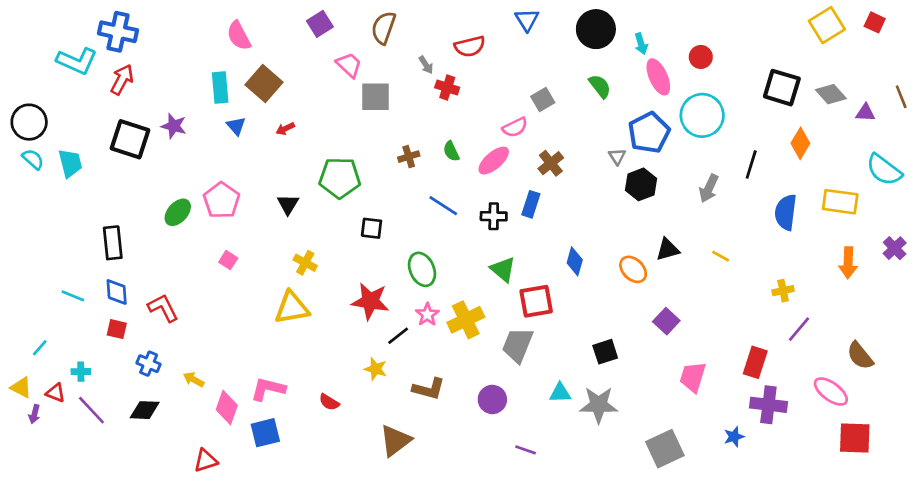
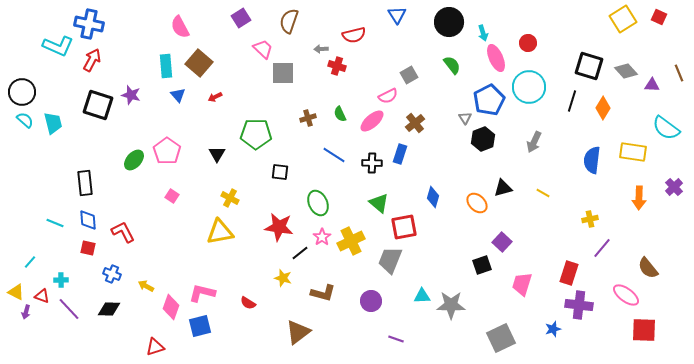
gray arrow: (426, 65) -> (321, 49), turned 120
black line: (751, 165) -> (572, 101), moved
black square: (605, 352) -> (482, 265), moved

